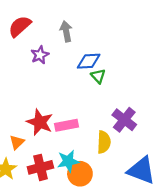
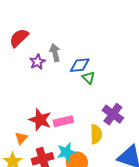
gray arrow: (66, 31) -> (55, 53), moved

